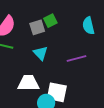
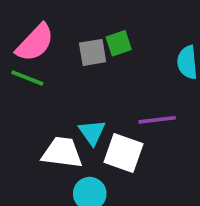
cyan triangle: (41, 53) -> (92, 132), moved
white square: (57, 92) -> (123, 153), moved

